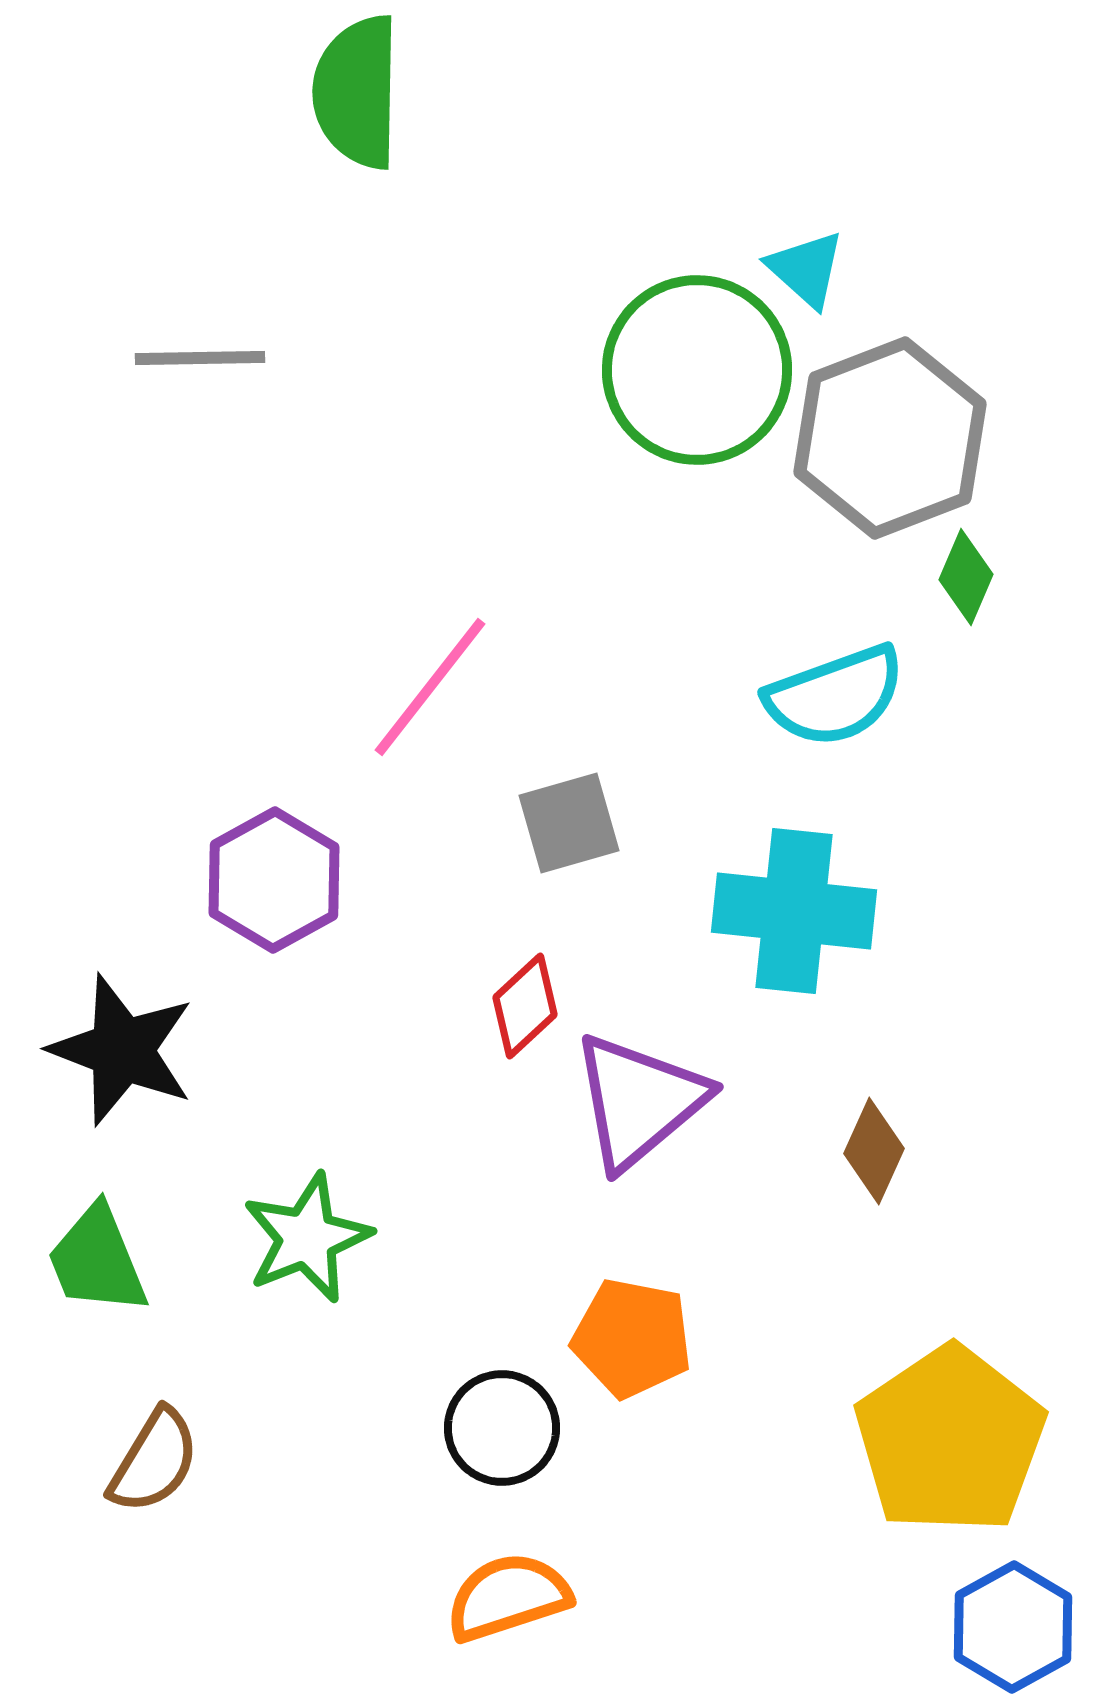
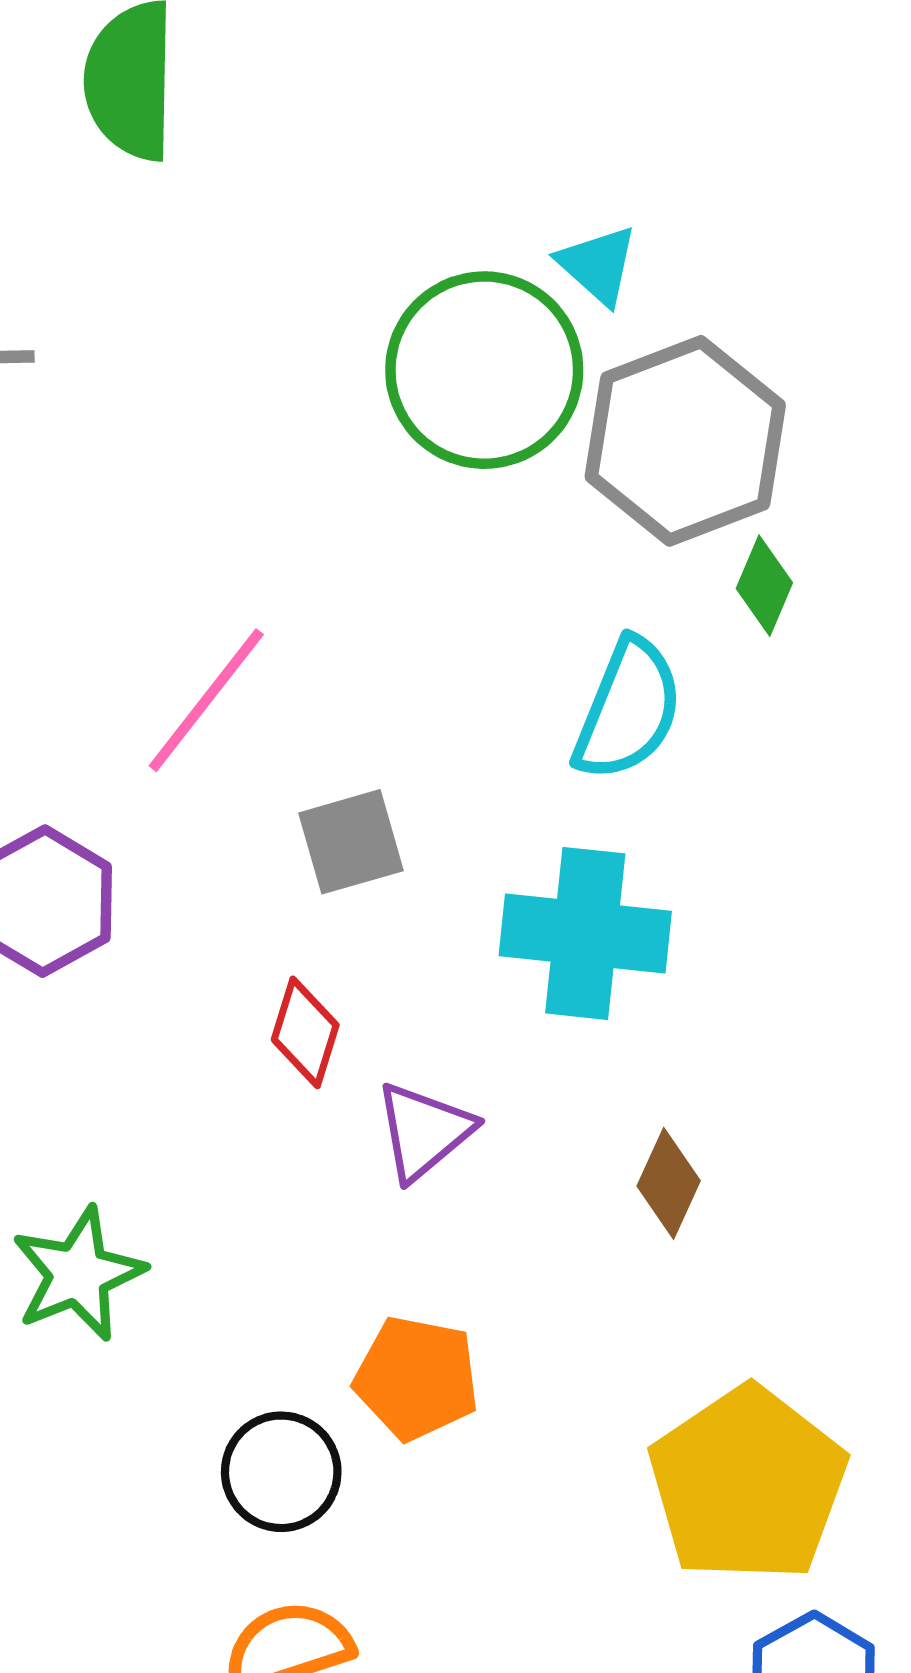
cyan semicircle: (835, 696) -> (628, 710), turned -48
red diamond: (525, 1006) -> (305, 1032), turned -30
purple triangle: (639, 1101) -> (424, 1131), size x0.7

